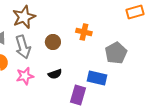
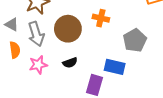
brown circle: (53, 42) -> (68, 29), size x1.6

